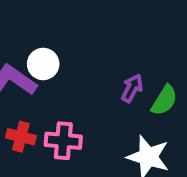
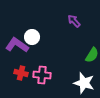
purple arrow: (132, 88) -> (74, 21), moved, turned -72

